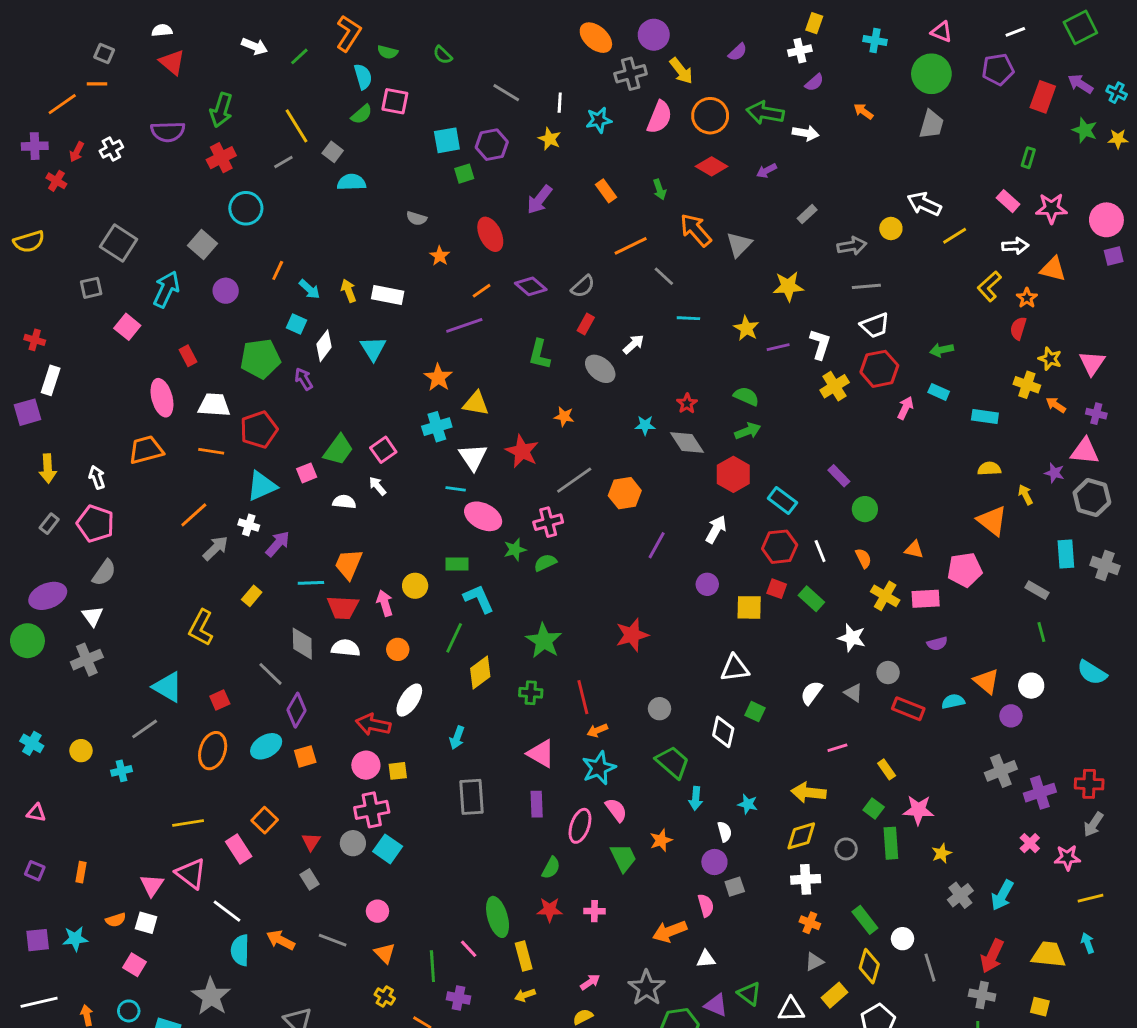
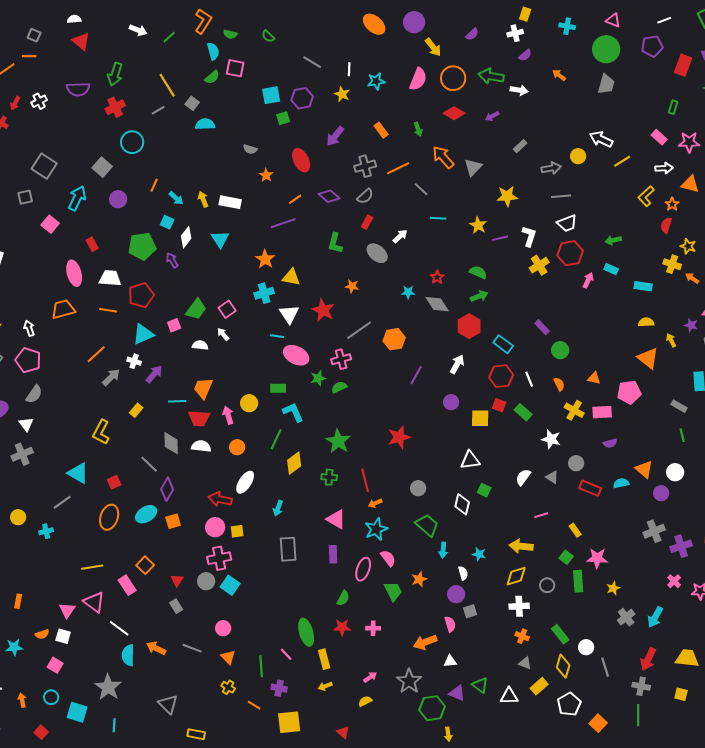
gray cross: (631, 74) -> (365, 166), moved
gray triangle: (814, 962) -> (525, 663), turned 48

